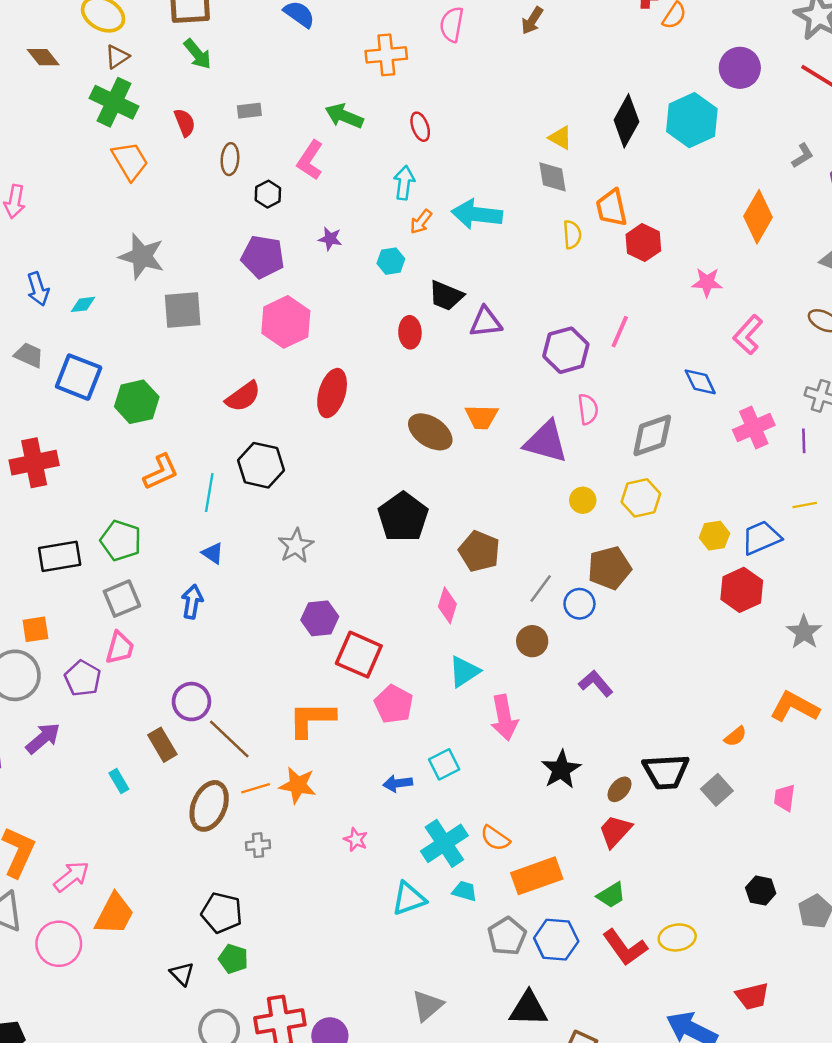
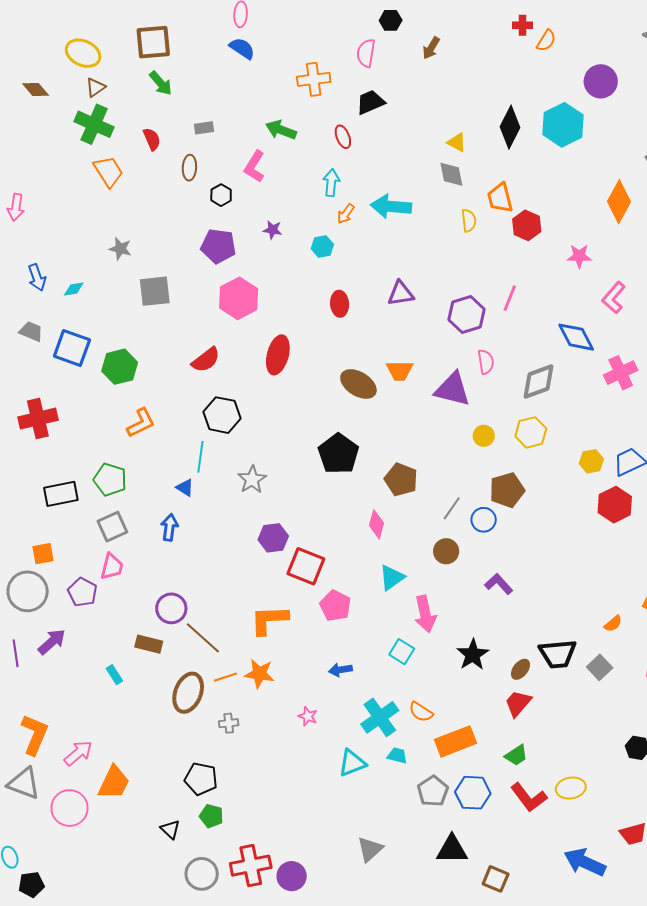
gray star: (142, 256) -> (120, 249), size x0.6
black trapezoid: (446, 296) -> (370, 102), moved, turned 136
blue diamond: (700, 382) -> (576, 337), size x1.4
cyan line: (209, 493) -> (200, 457), moved
brown rectangle: (162, 745) -> (149, 644), turned -44
cyan square: (444, 764) -> (402, 652), moved, turned -30

